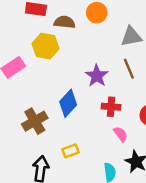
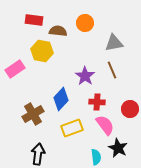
pink semicircle: (121, 134) -> (105, 125), size x1.5
yellow rectangle: (70, 151) -> (72, 128), moved, size x1.5

